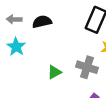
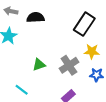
gray cross: (87, 67) -> (69, 65), turned 30

